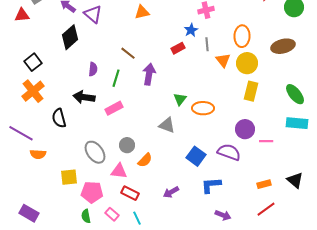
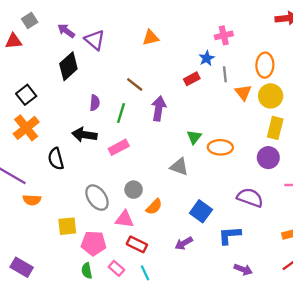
purple circle: (245, 129) -> (268, 158), moved
blue square: (196, 156) -> (201, 211), moved

